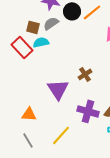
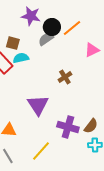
gray semicircle: (51, 23) -> (46, 39), moved
brown cross: (85, 74) -> (65, 77), moved

